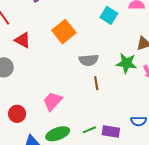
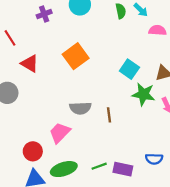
cyan square: (109, 15) -> (129, 69), moved
gray semicircle: (89, 60) -> (80, 108), moved
red circle: (17, 114) -> (33, 151), moved

